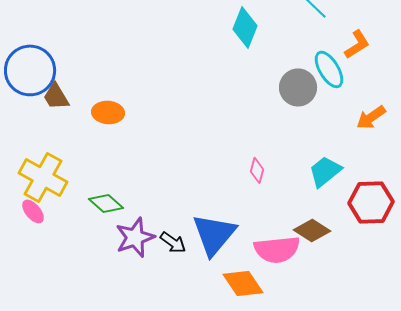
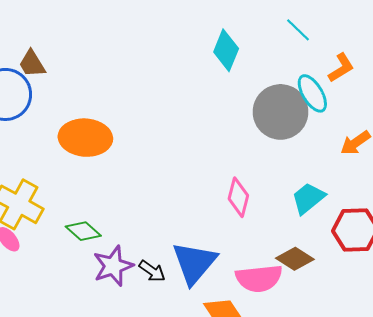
gray circle: (298, 87) -> (281, 112), size x1.4
brown trapezoid: (56, 96) -> (32, 64), moved
orange ellipse: (108, 112) -> (85, 138), size x1.6
pink diamond: (257, 170) -> (238, 197), size x1.5

